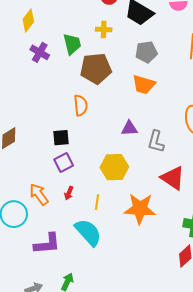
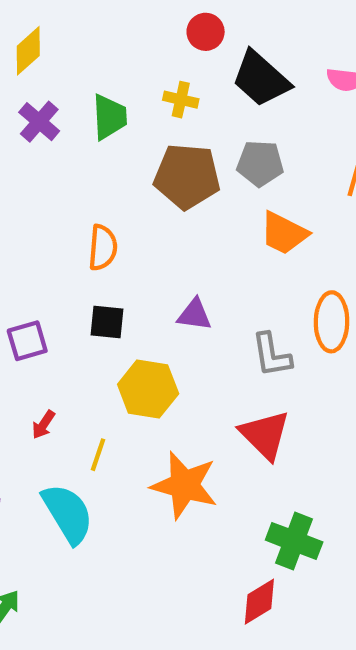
brown pentagon: (96, 69) -> (187, 176), moved
orange trapezoid: (144, 85) -> (284, 233), moved
black square: (61, 138) -> (107, 322), moved
gray L-shape: (156, 142) -> (272, 355), moved, turned -35
purple square: (64, 162) -> (27, 341), moved

